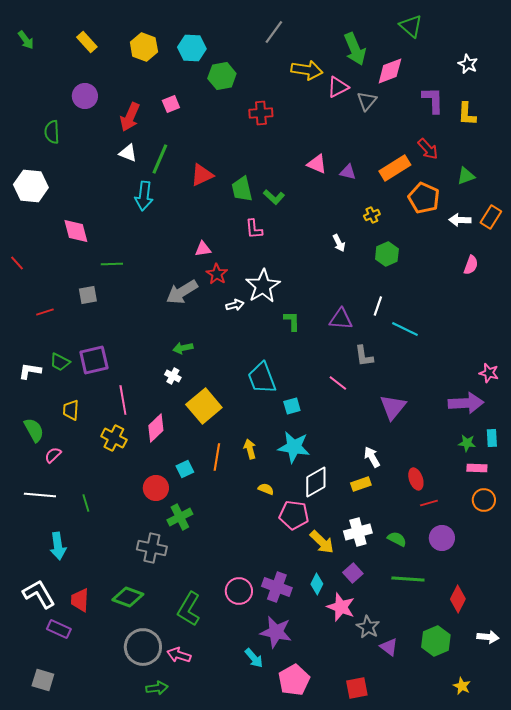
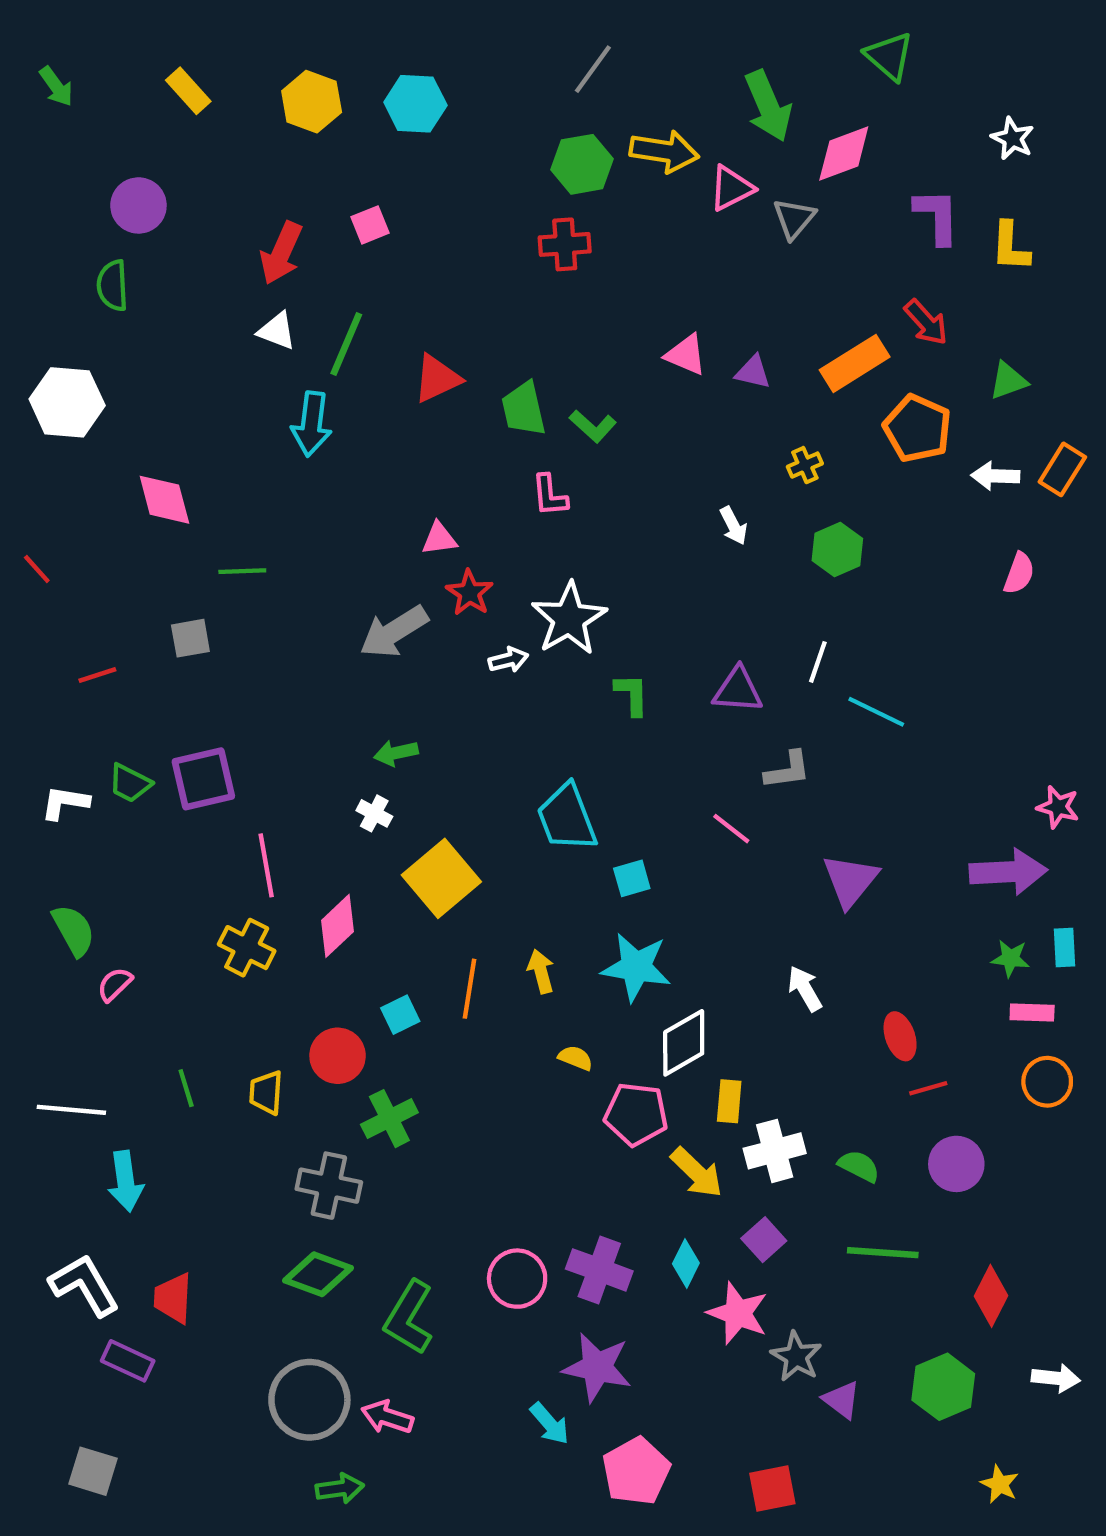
green hexagon: (222, 76) -> (582, 164), moved
purple circle: (85, 96) -> (138, 205), moved
gray L-shape: (364, 356) -> (788, 770), turned -90
yellow trapezoid: (71, 410) -> (266, 1093), moved
yellow rectangle: (361, 484) -> (729, 1101), moved, turned -66
white line: (40, 495) -> (71, 1110), moved
green diamond: (128, 597) -> (318, 1274), moved

